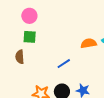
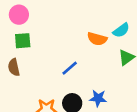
orange semicircle: (89, 43) -> (97, 39), turned -147

